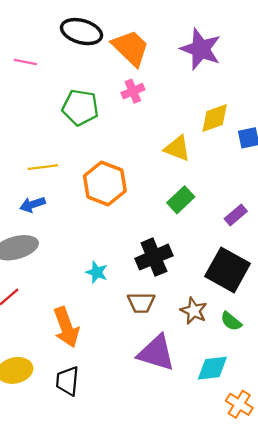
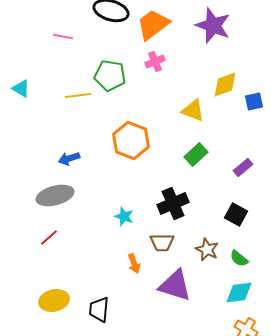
orange trapezoid: (131, 48) -> (153, 24), turned -81
yellow line: (43, 167) -> (78, 96), moved
black square: (228, 270) -> (236, 214), size x0.6
orange arrow: (66, 327) -> (134, 264), moved, size x0.6
cyan diamond: (212, 368) -> (239, 292), moved

